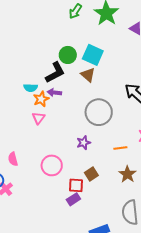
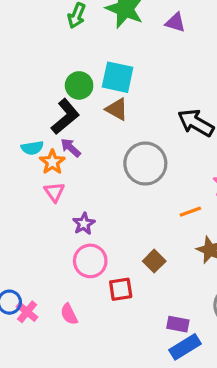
purple arrow: (54, 93) -> (71, 148), turned 48
purple star: (84, 143) -> (84, 224), moved
pink semicircle: (13, 159) -> (69, 314), moved
red square: (76, 185) -> (121, 289), moved
purple rectangle: (73, 199) -> (178, 324), moved, turned 56

